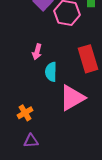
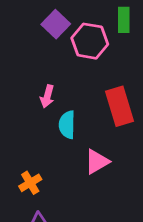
pink triangle: (72, 98) -> (97, 162), size x0.7

